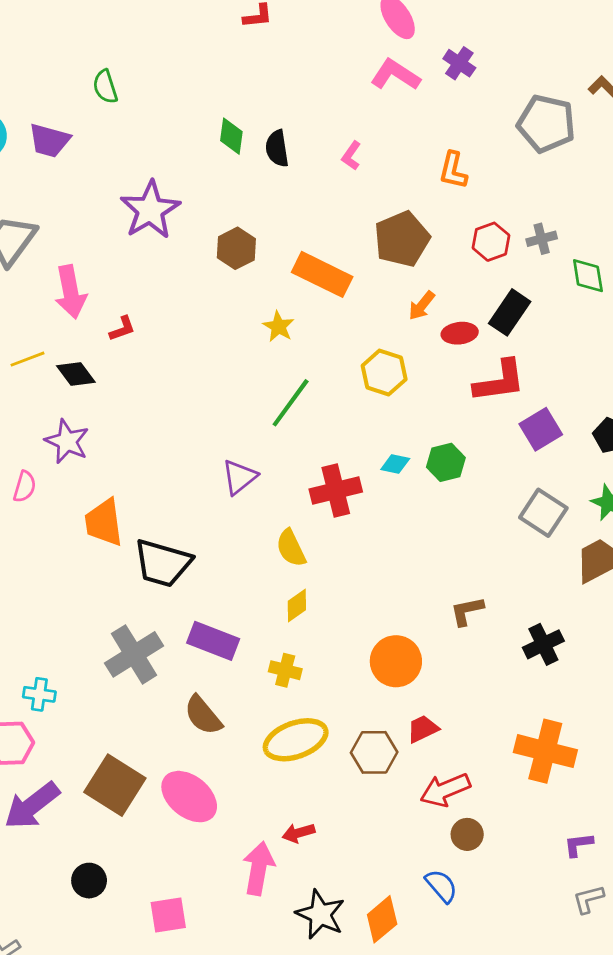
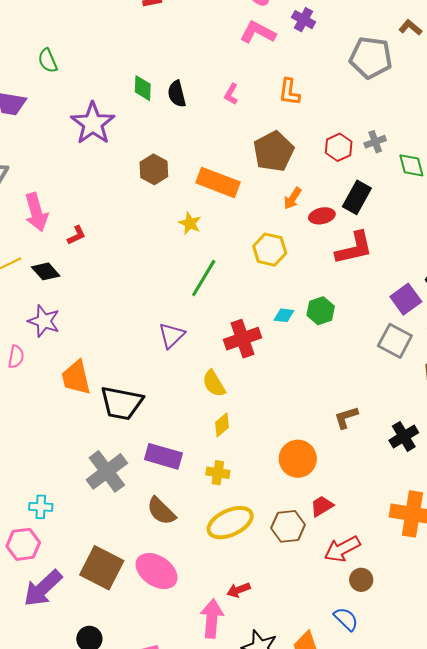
orange L-shape: (453, 170) -> (289, 92), moved
purple star: (150, 210) -> (93, 123), moved
purple square: (541, 429) -> (406, 299), moved

